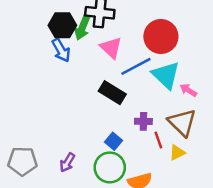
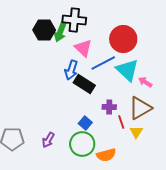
blue arrow: (61, 50) -> (71, 70), moved, turned 48
brown triangle: (182, 123) -> (140, 108), turned 45
yellow triangle: (177, 152) -> (136, 132), turned -32

